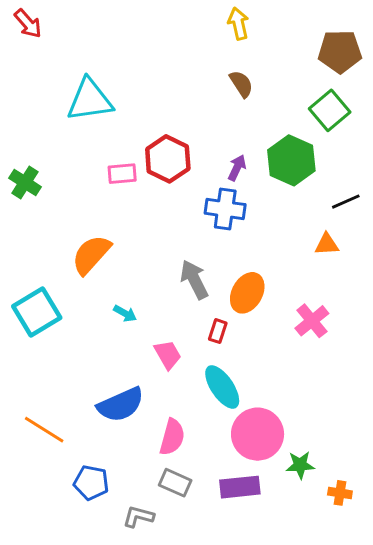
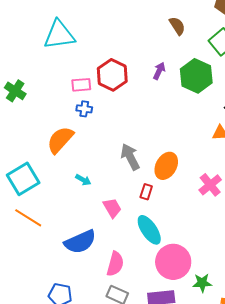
brown semicircle: (241, 84) -> (177, 26), moved
purple arrow: (237, 168) -> (159, 71), moved
blue cross: (225, 209) -> (84, 109), moved, size x0.6
orange line: (44, 430) -> (28, 218), moved

